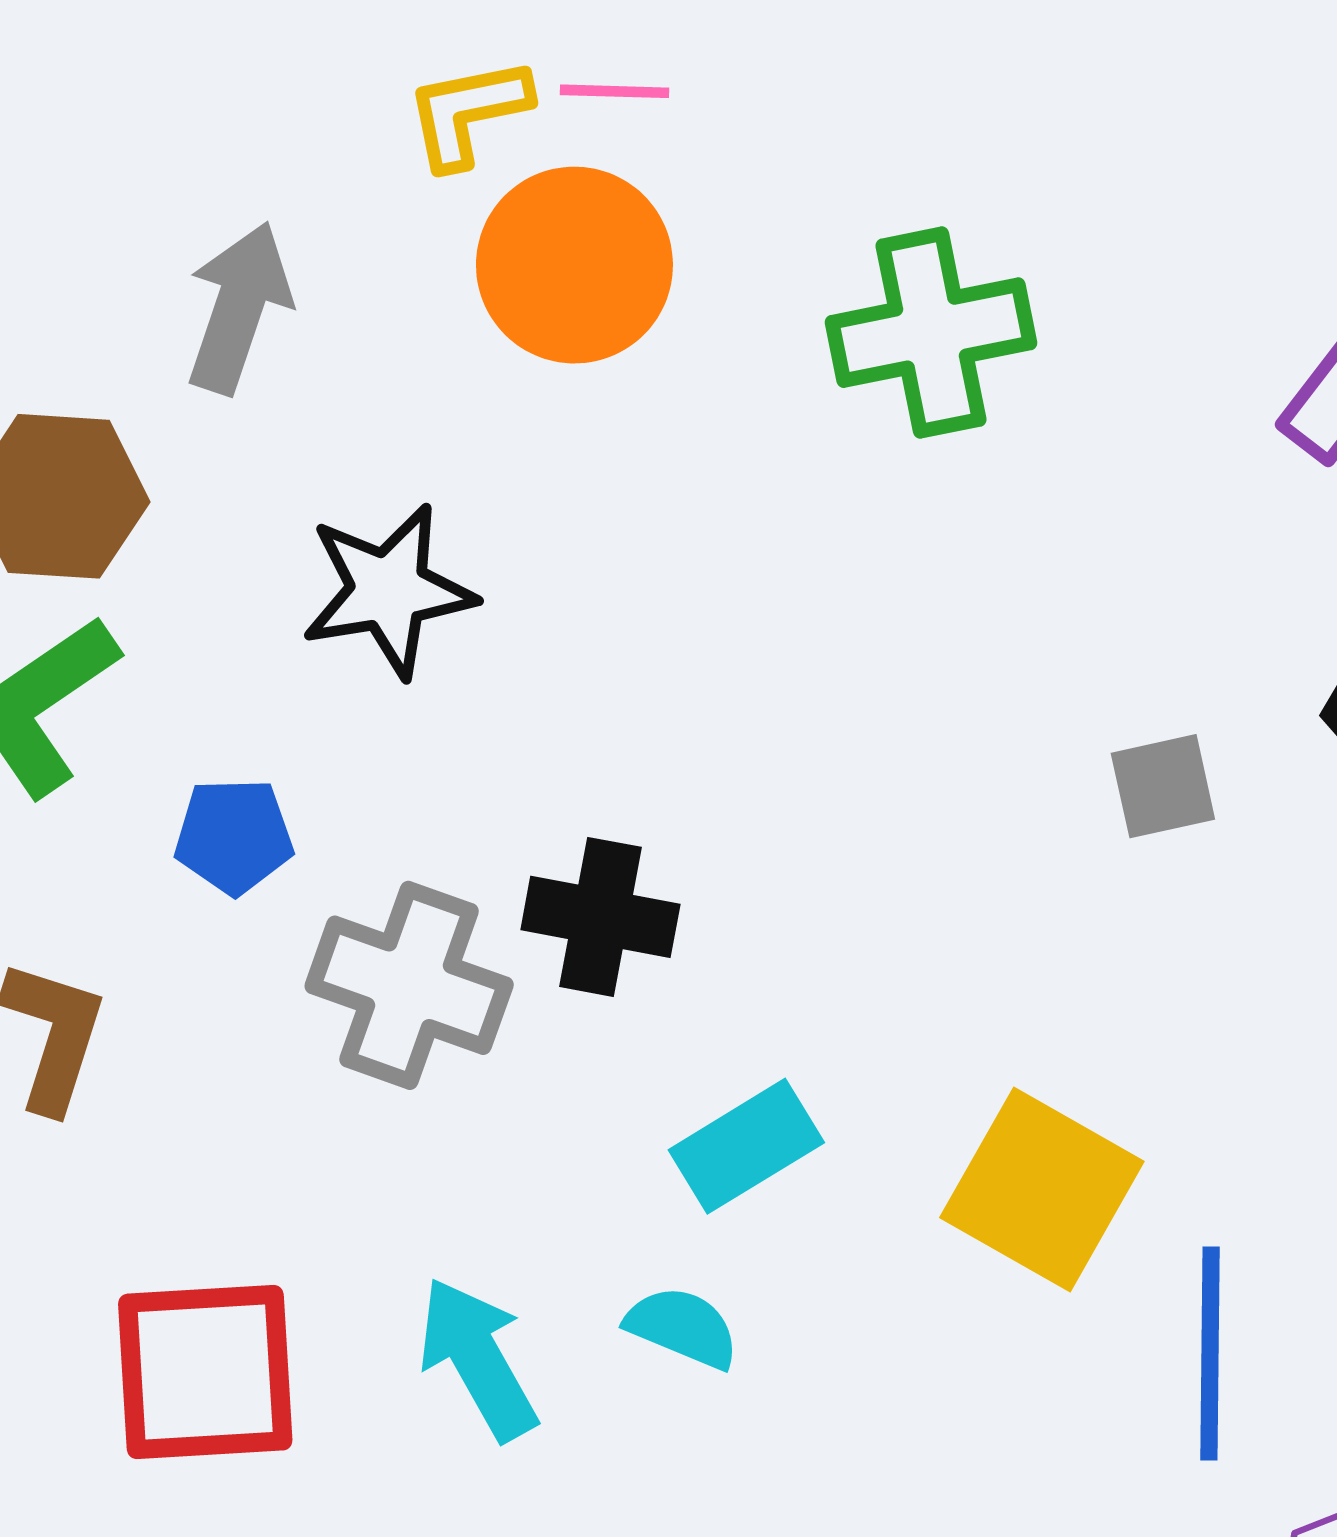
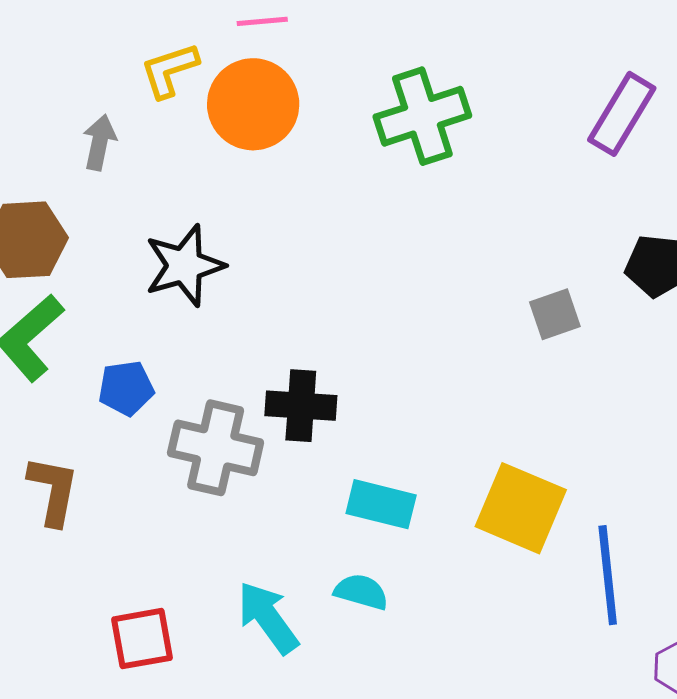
yellow L-shape: (468, 113) -> (169, 70), moved
gray arrow: (239, 308) -> (99, 142), size x0.7
cyan rectangle: (746, 1146) -> (381, 504), turned 52
red square: (205, 1372) -> (142, 639), size x0.7

